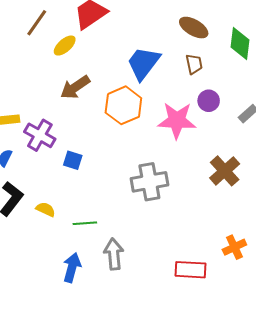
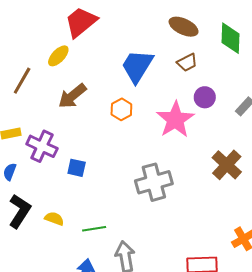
brown line: (37, 23) -> (22, 81), moved
brown trapezoid: (194, 64) -> (187, 62), turned 80
orange hexagon: (123, 105) -> (121, 109), size x0.6
pink star: (177, 120) -> (175, 119), turned -30

